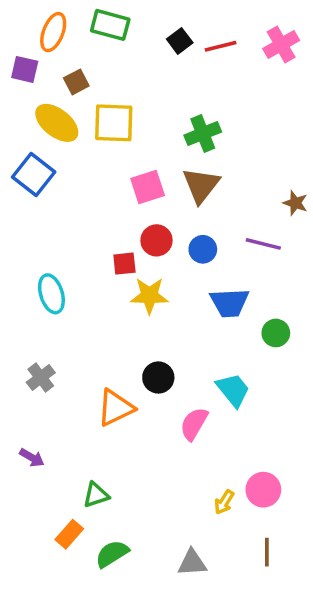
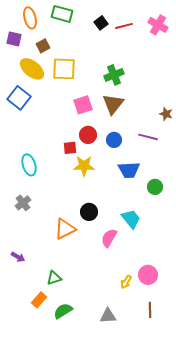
orange ellipse: (53, 32) -> (30, 18), turned -35
pink cross: (281, 45) -> (158, 25), turned -30
gray cross: (41, 378) -> (23, 203), moved

